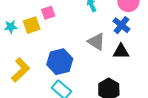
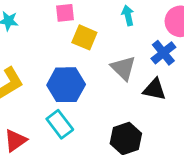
yellow square: (32, 25) -> (84, 37), moved, turned 30

